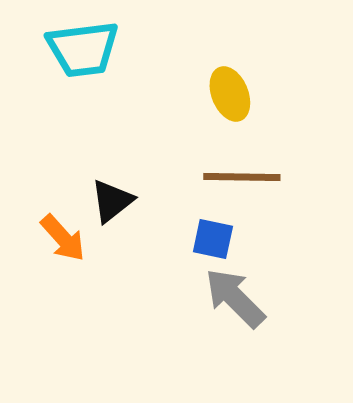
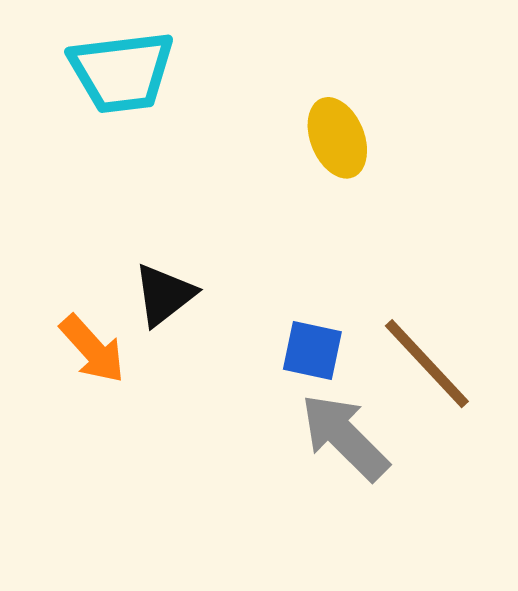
brown line: (242, 177) -> (427, 364), moved, turned 46

